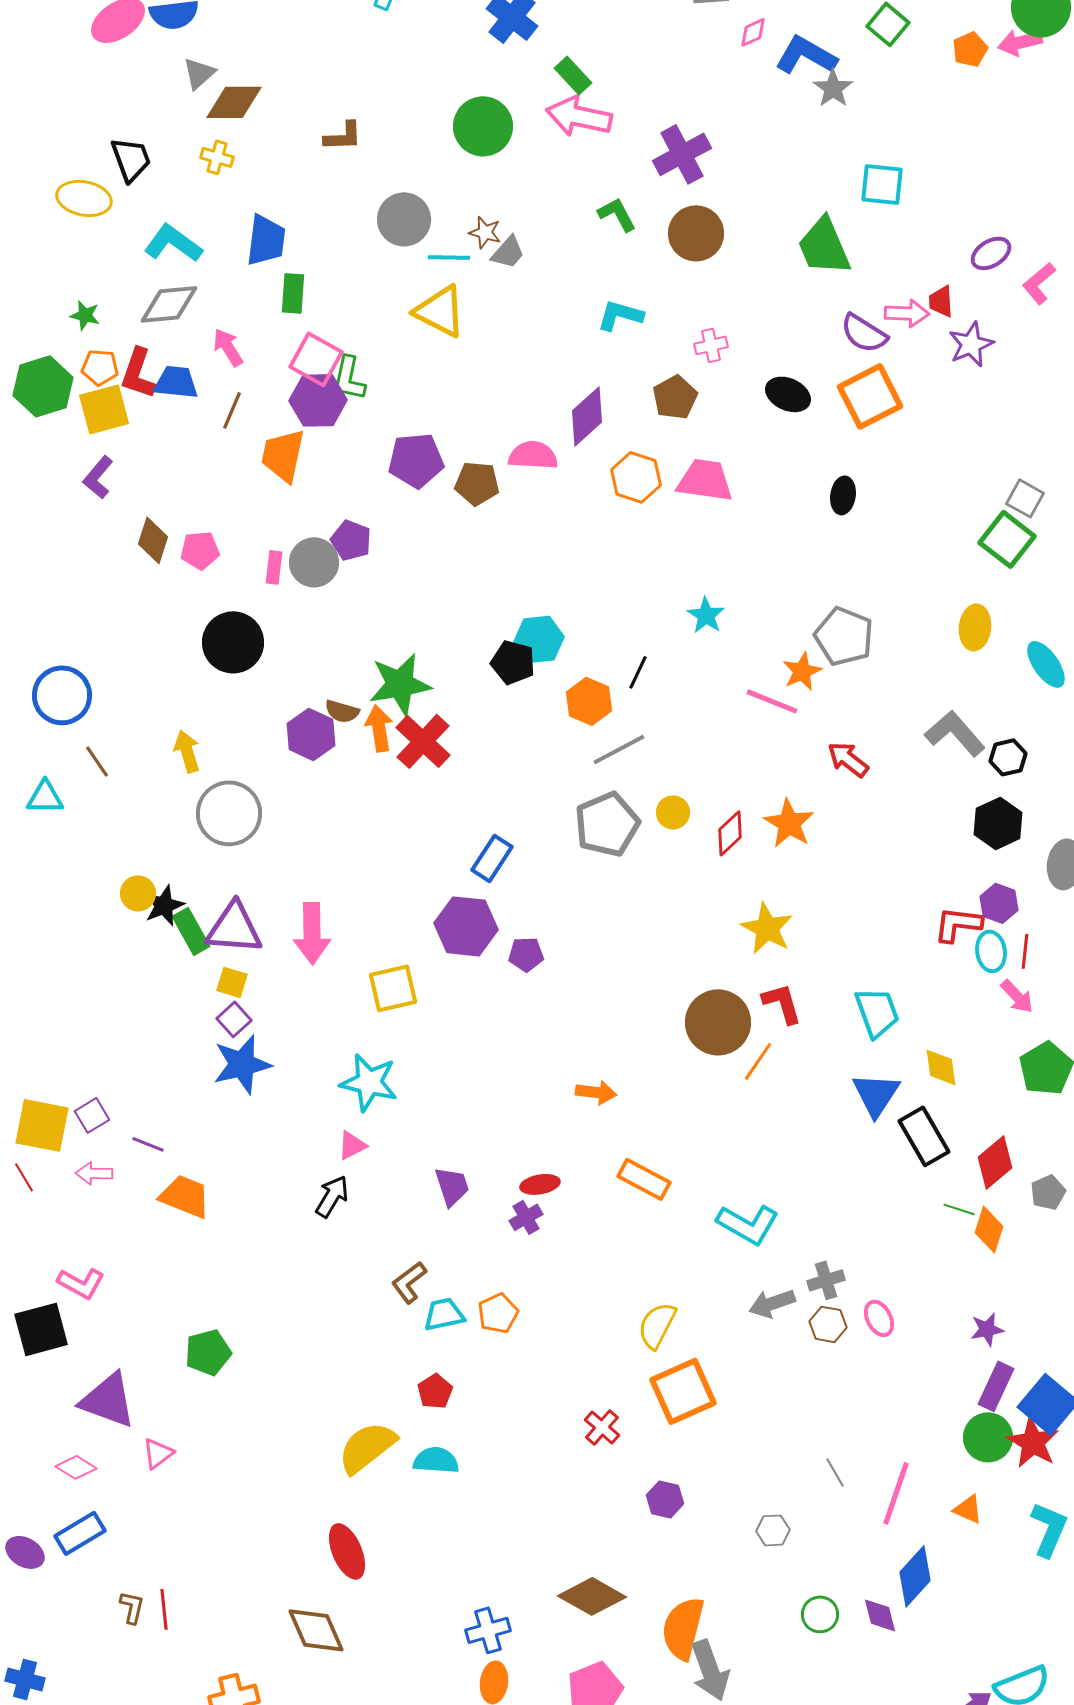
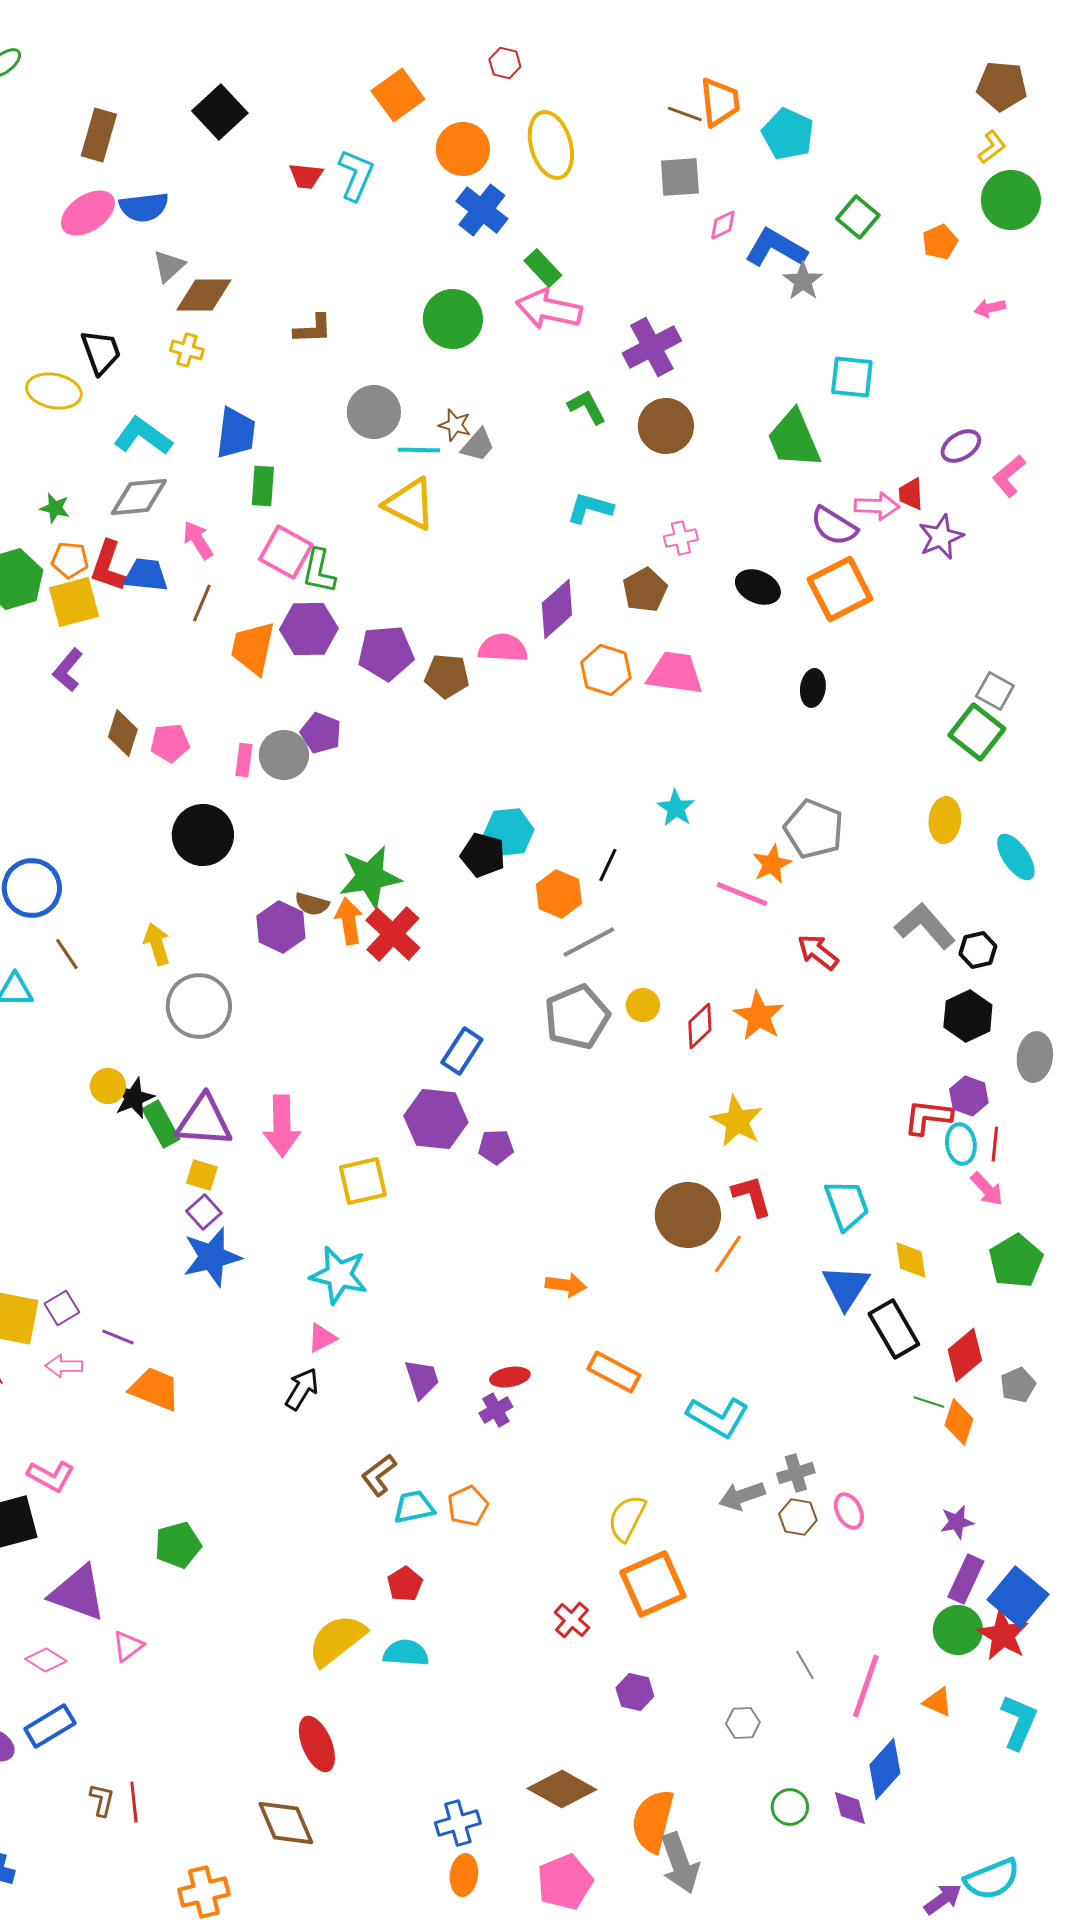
pink arrow: (1020, 42) -> (990, 308), moved, size x0.7
purple hexagon: (318, 400) -> (309, 629), moved

